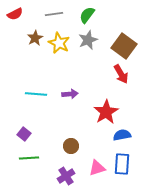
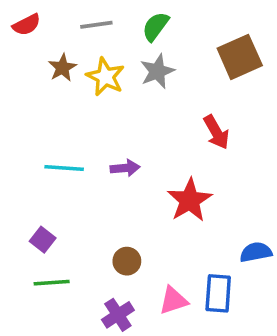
brown square: (124, 46) -> (240, 57), moved, turned 30
blue semicircle: (122, 135) -> (256, 252), moved

